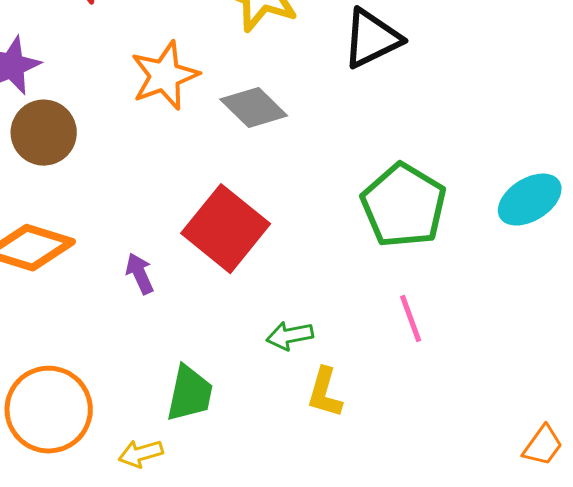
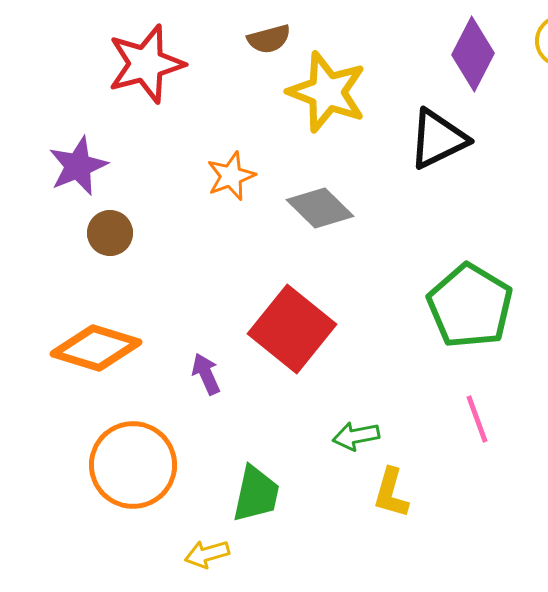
orange star: (165, 76) -> (231, 176), size x0.7
brown circle: (44, 133) -> (110, 233), size x0.7
orange circle: (49, 410) -> (133, 465), moved

